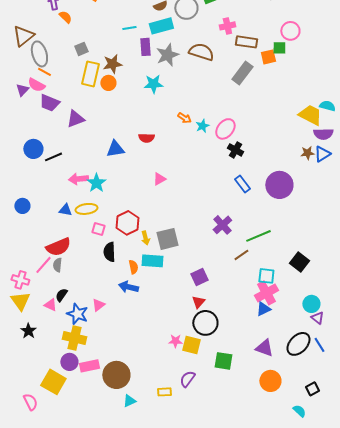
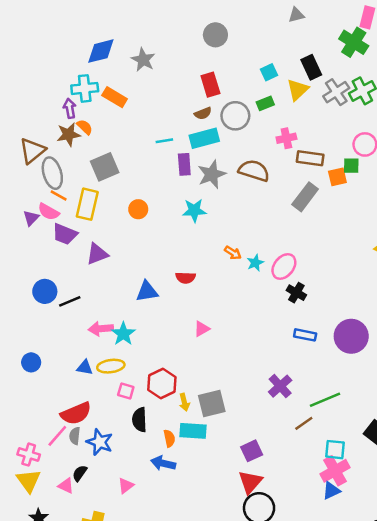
gray square: (81, 49) -> (105, 167), size x1.6
brown star: (112, 64) -> (68, 134), moved
yellow rectangle: (90, 74) -> (87, 204), moved
blue rectangle: (242, 184) -> (305, 335), turned -42
red triangle: (198, 302) -> (250, 482), size x1.5
blue star: (77, 314) -> (100, 442), moved

